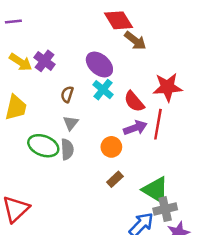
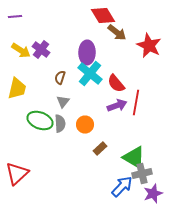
purple ellipse: (99, 65) -> (87, 52), turned 50
red star: (168, 87) -> (149, 46), moved, turned 30
cyan cross: (103, 90) -> (90, 74), size x1.4
orange circle: (111, 147) -> (85, 124), moved

